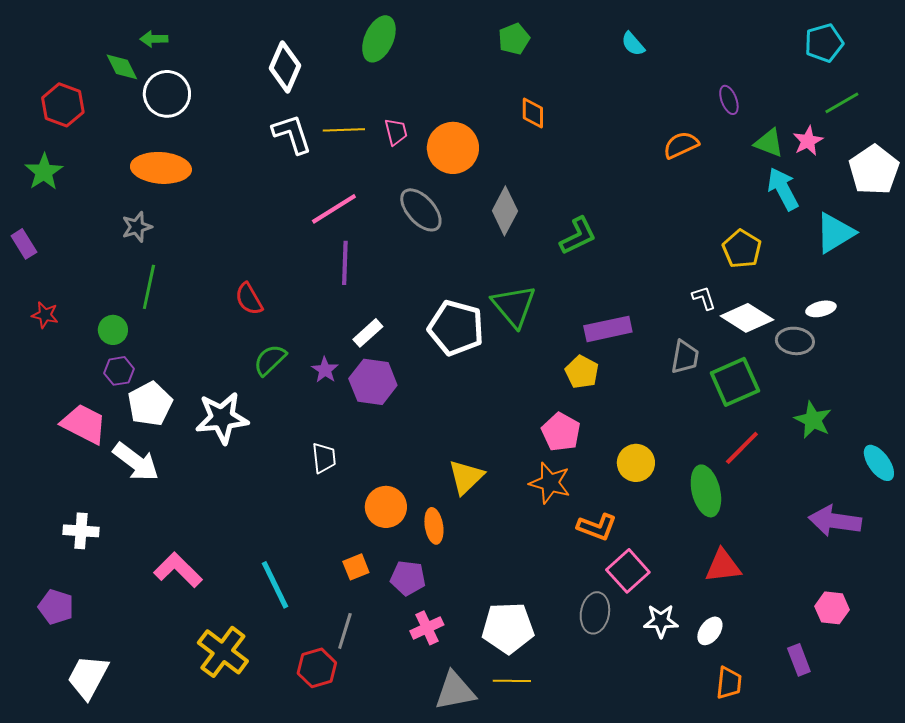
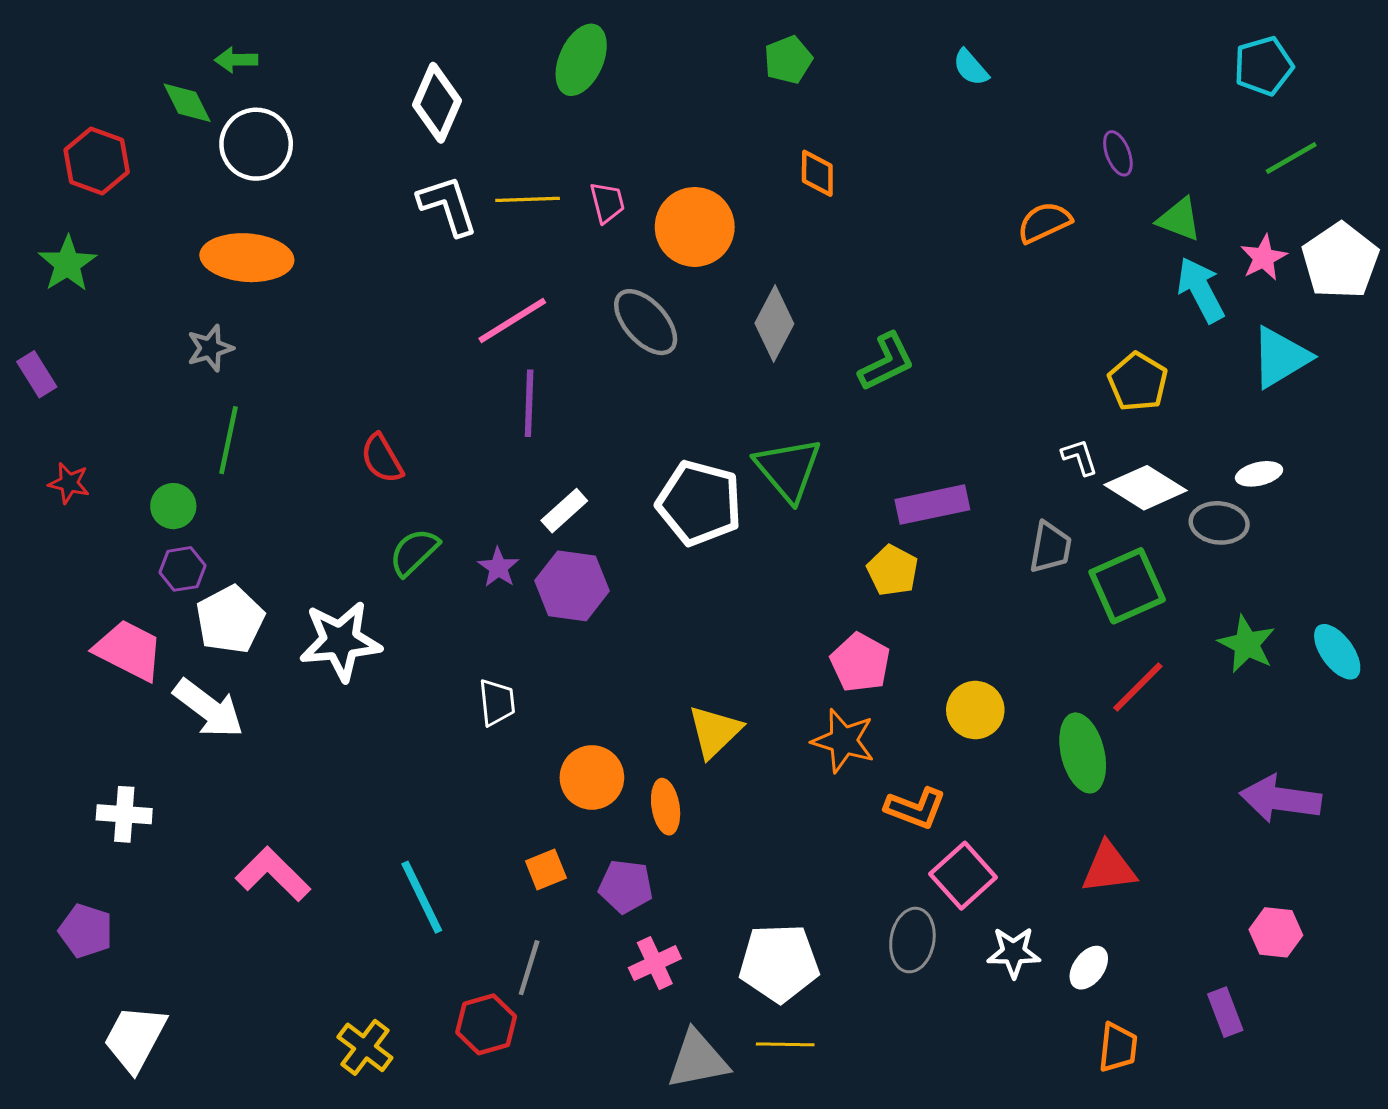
pink star: (808, 141) -> (1264, 258), moved
cyan ellipse: (879, 463) -> (1337, 652), moved
yellow cross: (223, 652) -> (365, 1047), moved, size x0.7

